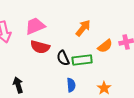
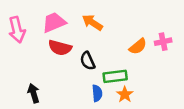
orange arrow: (83, 28) -> (92, 22), moved, turned -96
green rectangle: (82, 60) -> (115, 76), moved
orange star: (104, 88) -> (125, 94), moved

